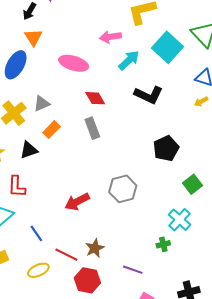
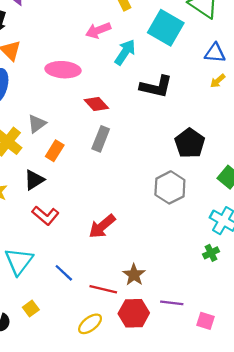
gray rectangle: (92, 128) -> (101, 139), turned 55
red L-shape: (17, 187) -> (45, 215), moved, turned -40
gray hexagon: (123, 189) -> (170, 187), moved
yellow ellipse: (38, 270) -> (90, 324), moved
purple line: (133, 270) -> (172, 303), moved

